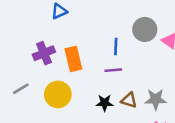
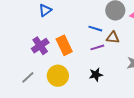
blue line: (116, 46) -> (95, 29), turned -64
brown triangle: (129, 100) -> (113, 38), moved

